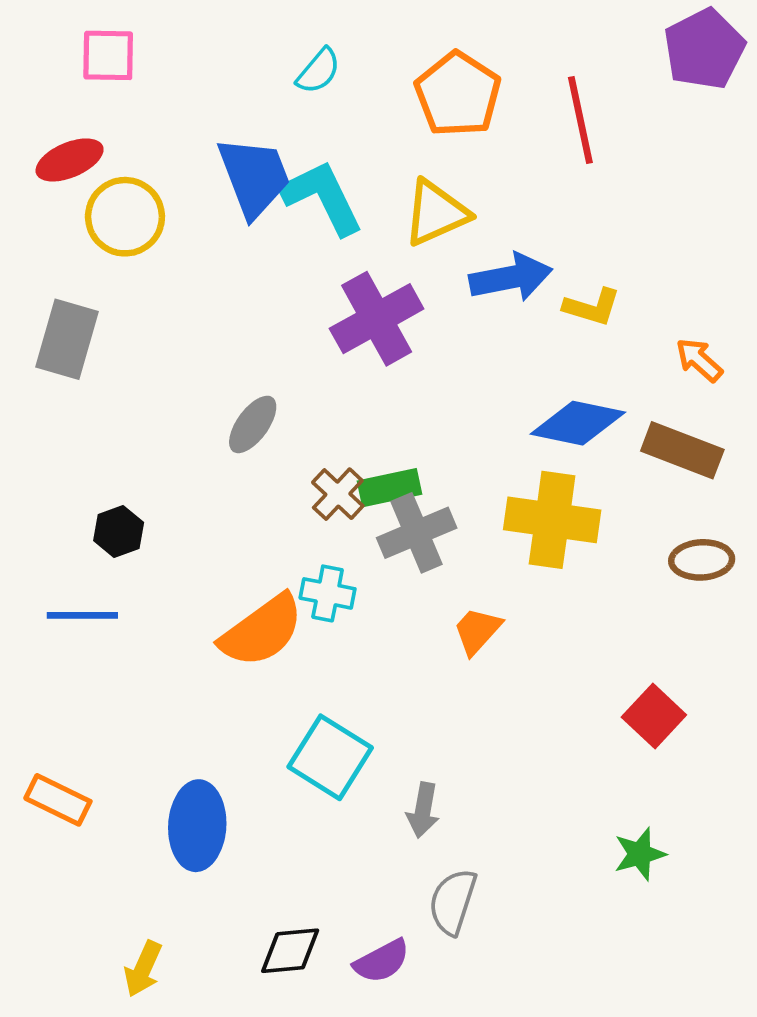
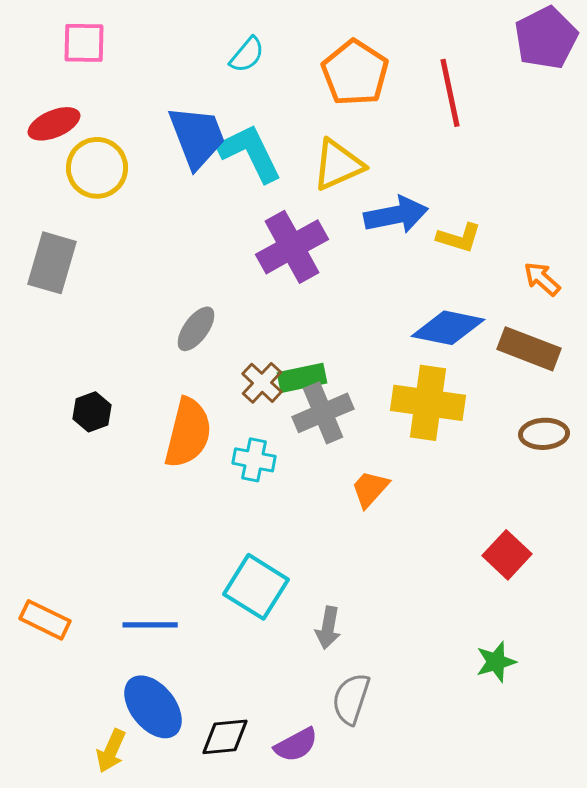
blue line: (82, 615) -> (150, 625), moved
orange semicircle: (262, 631) -> (188, 433), moved, turned -40
blue ellipse: (197, 826) -> (153, 707), moved, turned -42

